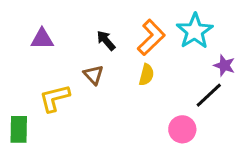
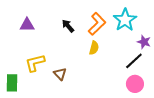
brown triangle: (93, 75) -> (60, 74), moved
pink circle: (182, 129) -> (135, 84), moved

